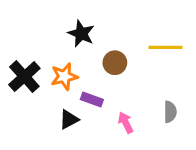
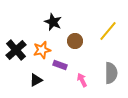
yellow line: (165, 47) -> (108, 31), turned -50
gray semicircle: (170, 112) -> (111, 73), size x1.5
black triangle: (69, 119) -> (36, 80), moved

